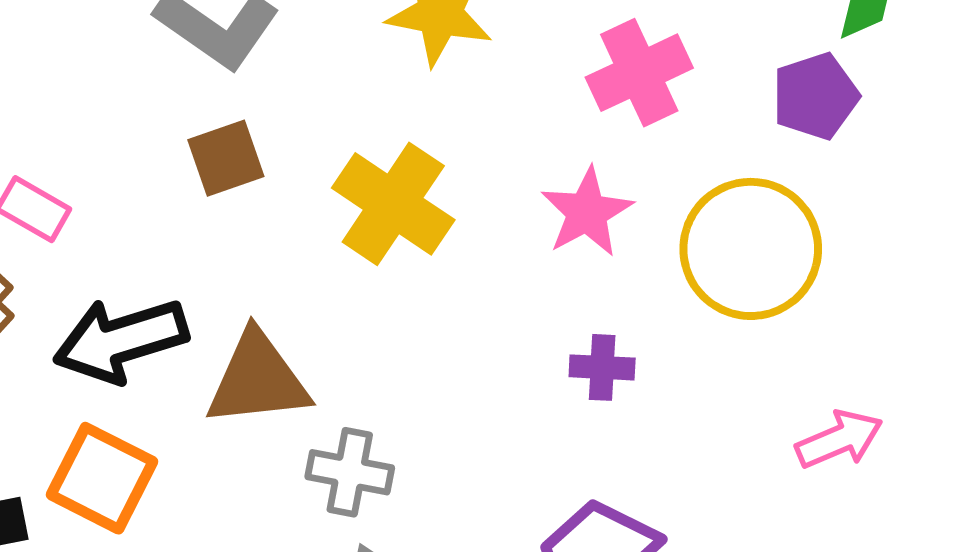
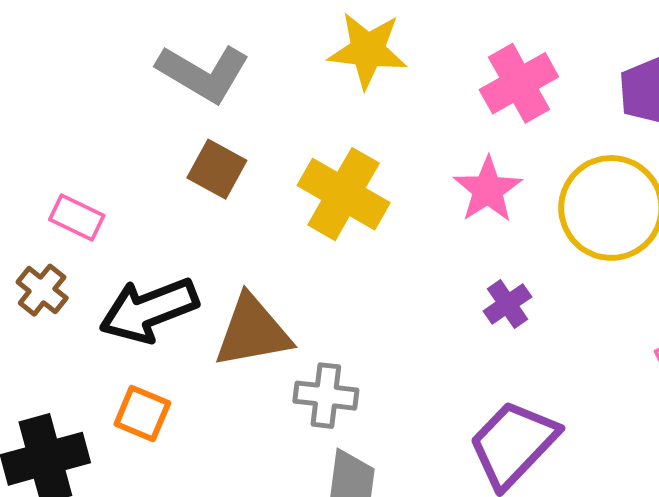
brown square: (226, 158) -> (217, 169), turned -38
purple cross: (602, 367) -> (507, 304), turned -33
orange square: (102, 478) -> (142, 413), size x0.7

